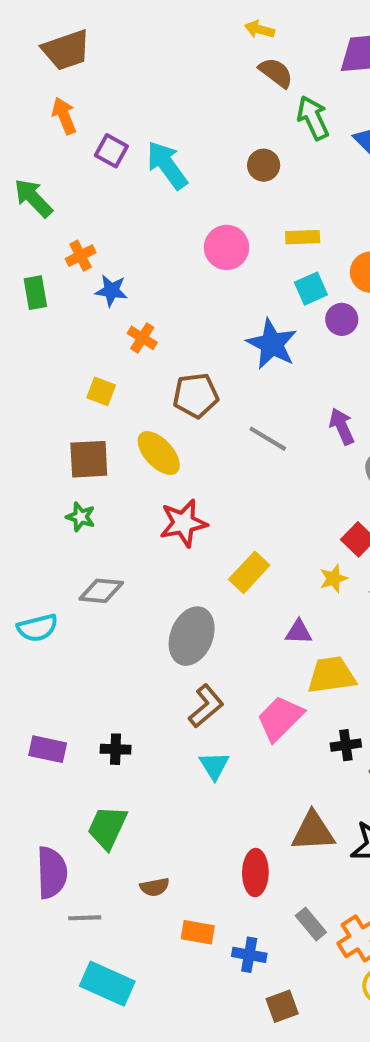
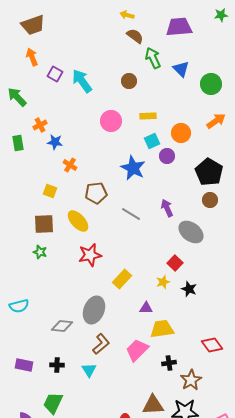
gray diamond: (101, 591) -> (62, 326), moved
cyan triangle: (214, 766) -> (89, 370), moved

